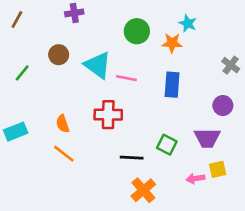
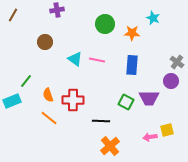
cyan star: (188, 23) -> (153, 18), moved
cyan triangle: (98, 65) -> (75, 59), moved, size x0.7
gray cross: (231, 65) -> (177, 62), moved
green line: (22, 73) -> (26, 81), moved
red cross: (108, 115) -> (73, 100), moved
purple trapezoid: (207, 138) -> (149, 98), moved
green square: (167, 145) -> (126, 102), moved

